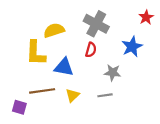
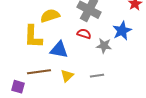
red semicircle: (91, 50) -> (84, 34), turned -88
gray star: (113, 73) -> (104, 46), moved

